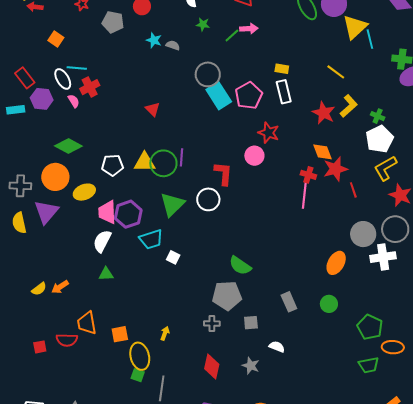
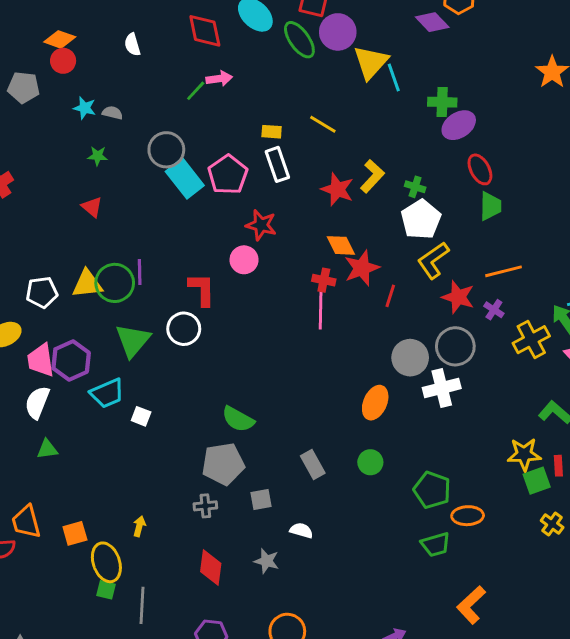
green star: (203, 24) -> (98, 156), moved
yellow line: (336, 72) -> (323, 124), moved
red line: (353, 190) -> (390, 296), turned 42

